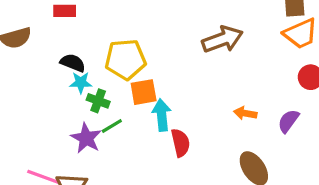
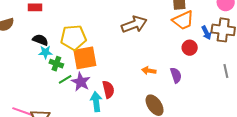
orange square: (144, 92) -> (85, 58), size x1.4
cyan arrow: (162, 115) -> (96, 102), moved
purple semicircle: (288, 121) -> (176, 75), turned 126
purple star: (86, 138) -> (81, 82), moved

